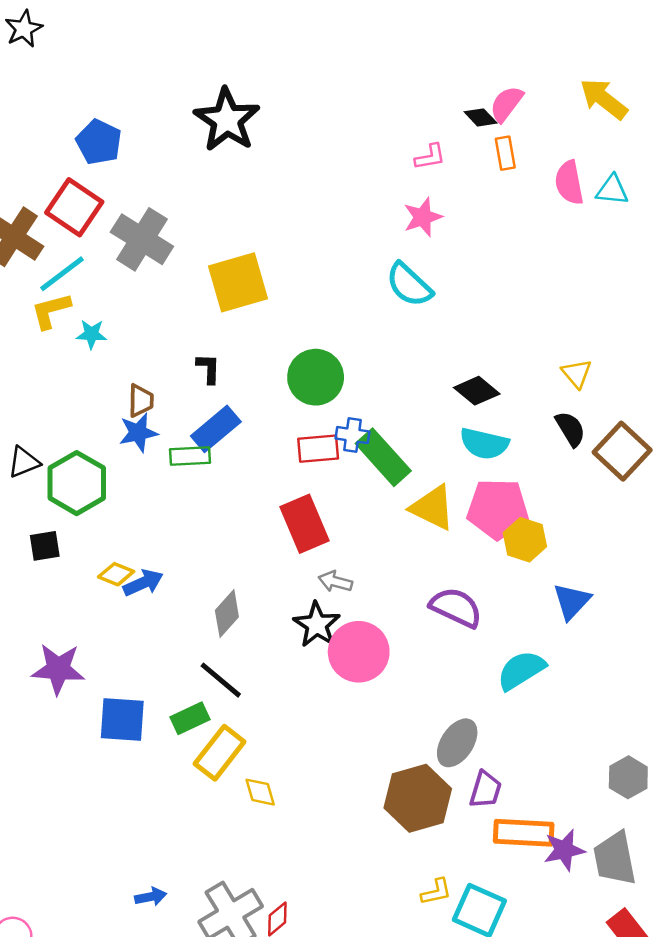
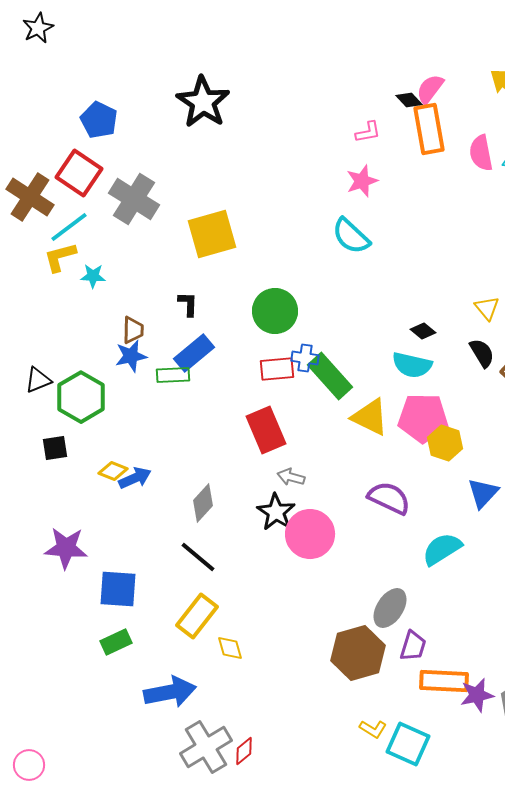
orange rectangle: (505, 153) -> (429, 129), size x1.8
black diamond: (477, 391) -> (423, 331), moved, size x0.7
green rectangle: (190, 718) -> (116, 642), moved
yellow L-shape: (436, 892) -> (373, 729), turned 44
blue arrow: (151, 897) -> (170, 692), moved, size x2.0

